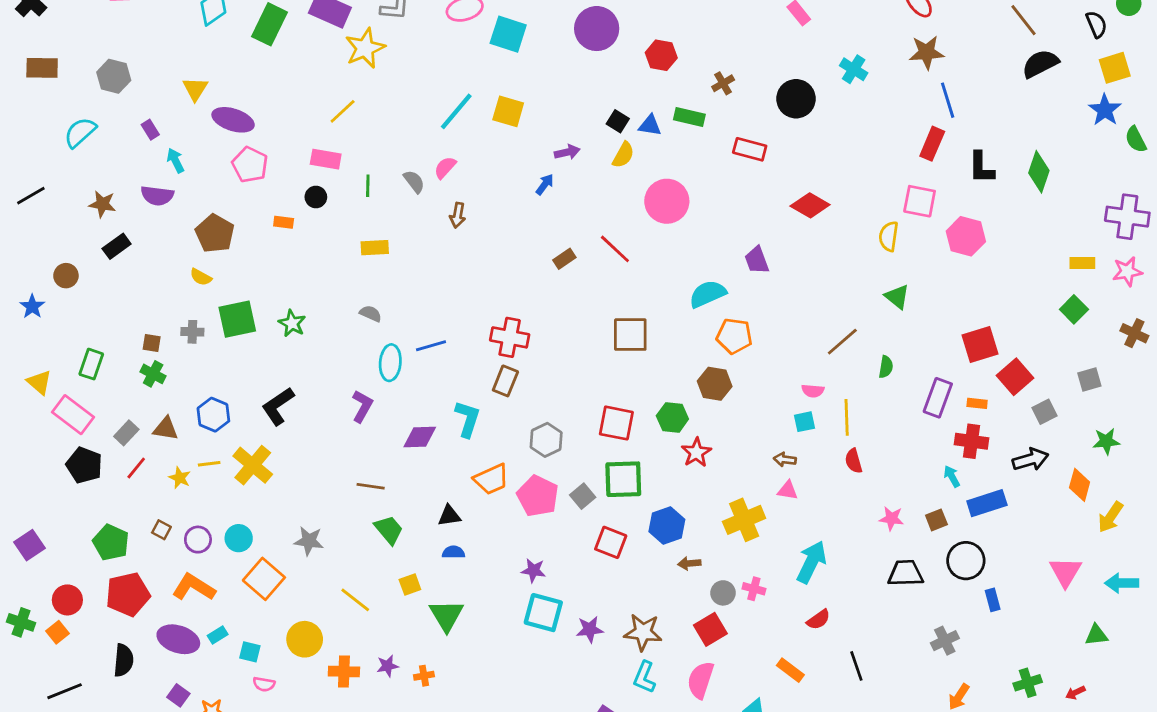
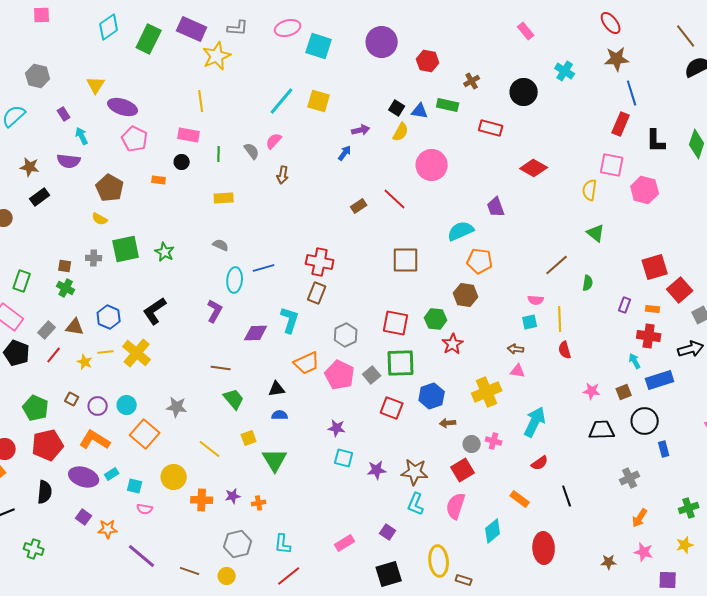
yellow line: (343, 111) -> (201, 101), turned -55
purple rectangle: (938, 398) -> (625, 305), size x0.6
cyan square: (543, 613) -> (344, 458), size x0.7

